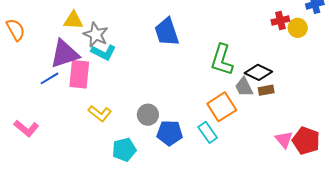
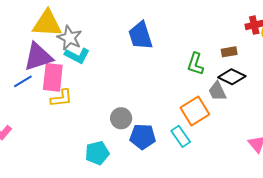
yellow triangle: (73, 20) -> (47, 24), size x1.5
green L-shape: (222, 60) -> (195, 64), size x0.7
brown rectangle: (266, 90) -> (229, 52), moved
yellow L-shape: (100, 114) -> (61, 98), moved, turned -45

